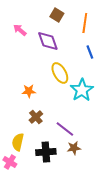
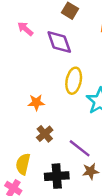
yellow ellipse: (60, 73) -> (74, 81), turned 40

